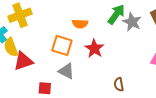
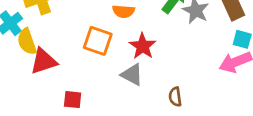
gray triangle: (66, 71) -> (132, 75), moved

